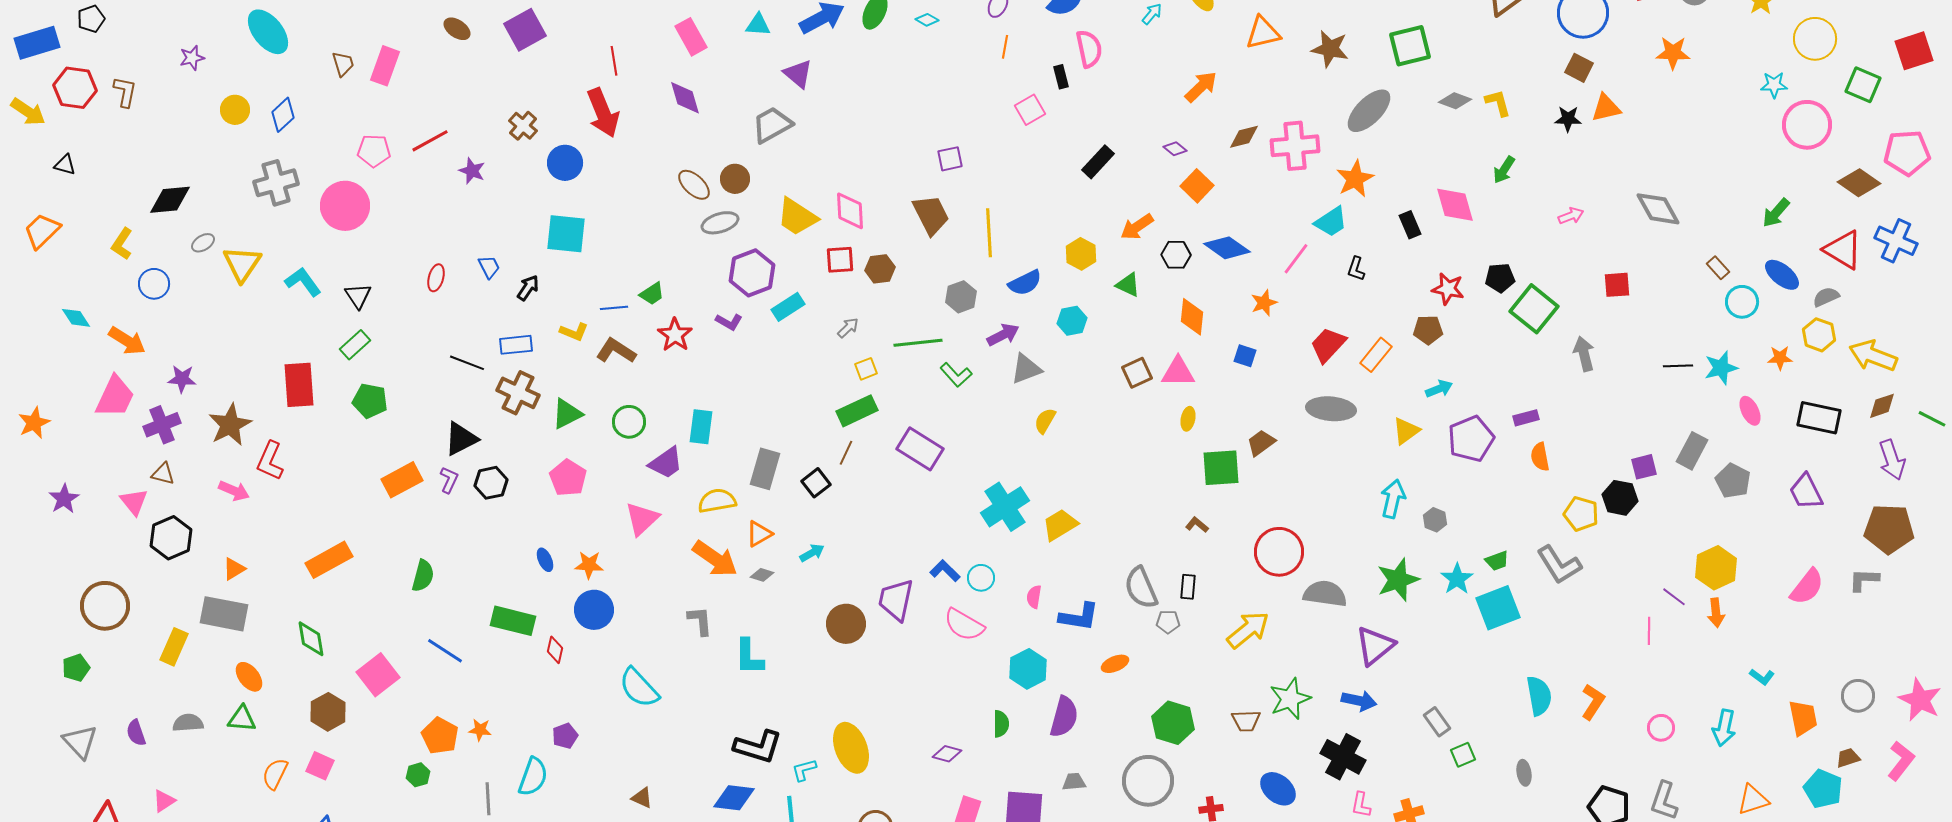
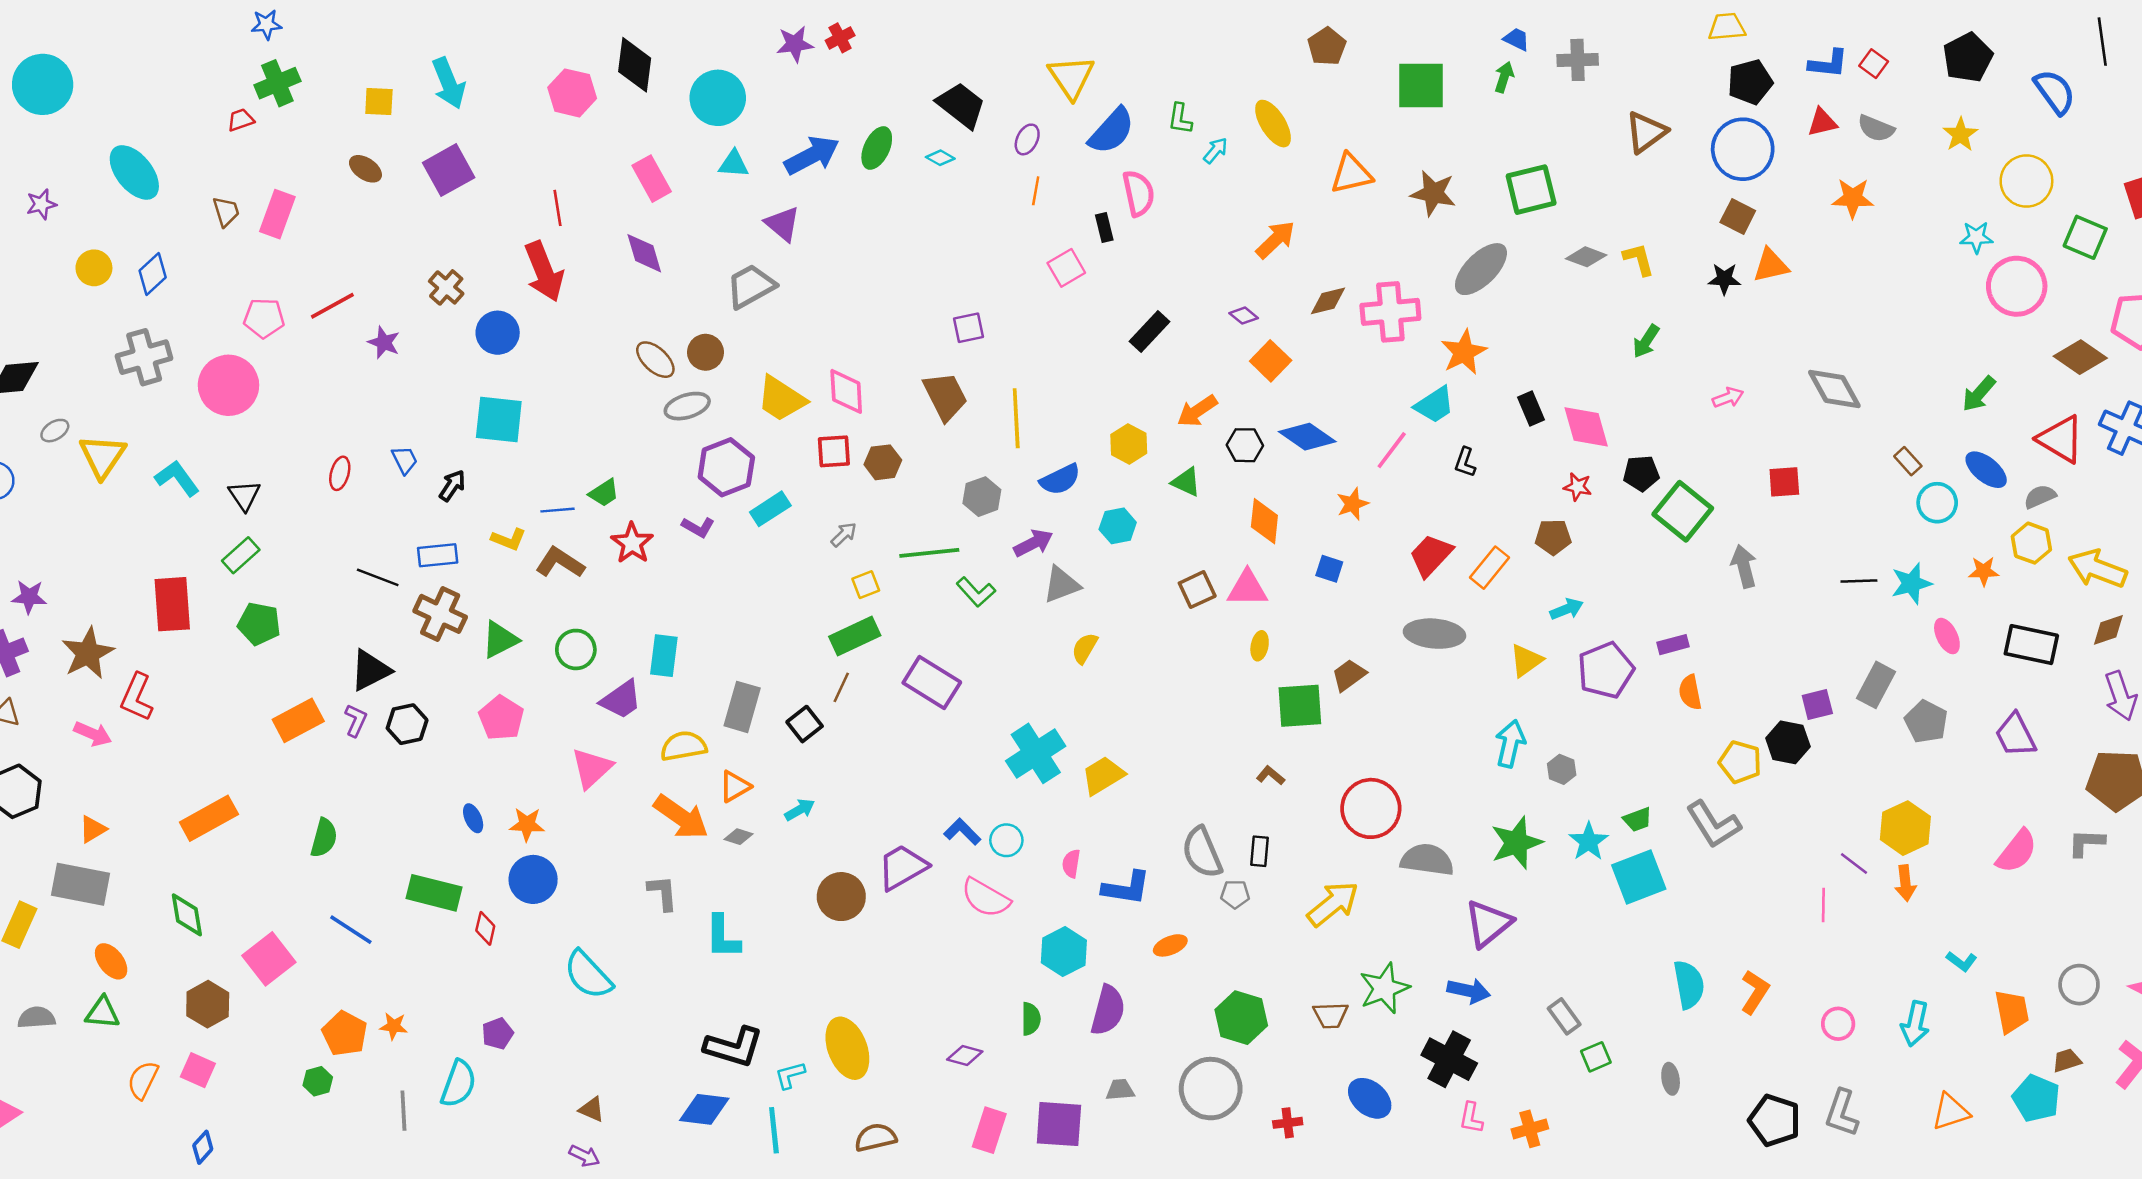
pink diamond: (1455, 205) -> (1586, 427), moved
red star: (1448, 289) -> (1578, 487), size x0.7
purple trapezoid: (896, 600) -> (902, 867), turned 48

